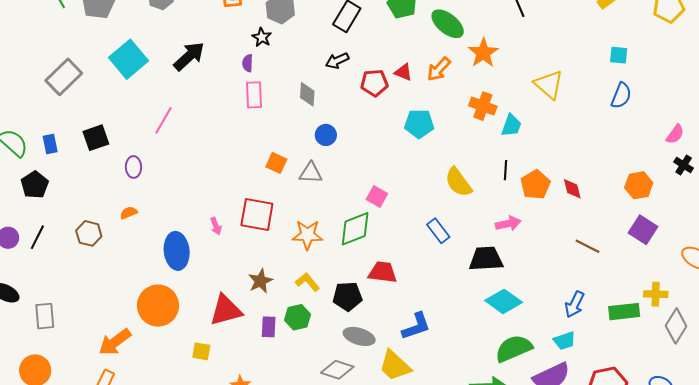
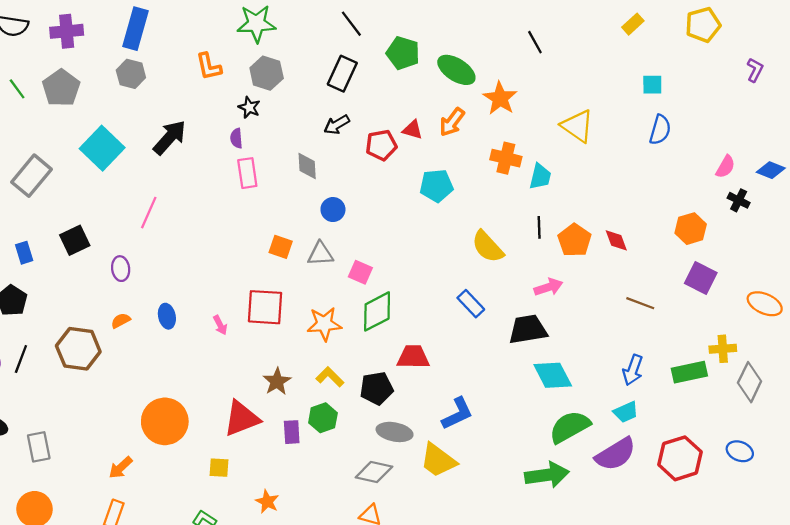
pink square: (377, 196) -> (360, 272), moved
brown hexagon: (89, 233) -> (78, 349), size x1.5
blue ellipse: (177, 251) -> (167, 316), moved, size x0.6
cyan diamond: (504, 301) -> (553, 375), turned 33
orange arrow: (115, 342) -> (121, 468), size x0.7

